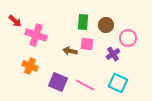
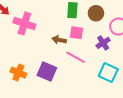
orange cross: (30, 66) -> (18, 73), moved
pink line: (85, 85) -> (76, 57), moved

